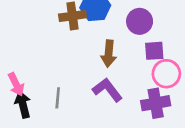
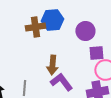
brown arrow: (109, 54) -> (52, 65), moved

